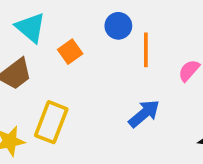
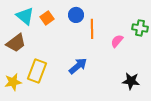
orange square: (70, 52) -> (47, 18), moved
blue arrow: (144, 114) -> (78, 66), moved

